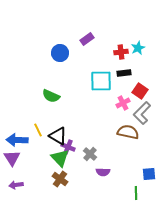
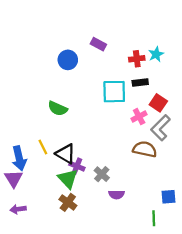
purple rectangle: (87, 39) -> (98, 44), turned 64
blue arrow: (17, 140) -> (19, 158), turned -105

